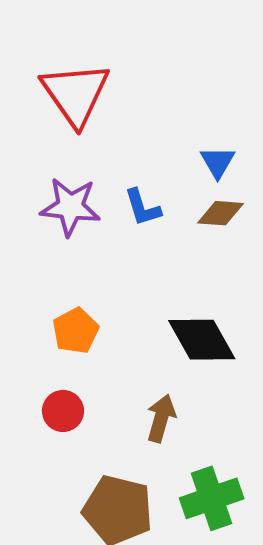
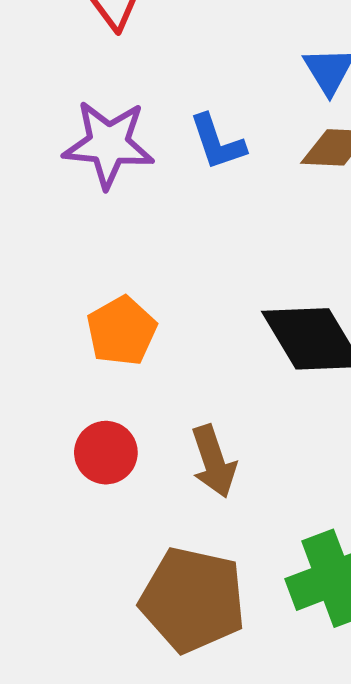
brown arrow: (161, 418) -> (214, 461), moved, turned 147

